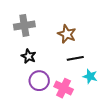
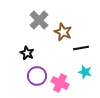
gray cross: (24, 25) -> (39, 20), moved, turned -36
black line: (75, 58) -> (81, 48), moved

